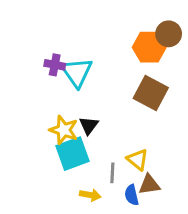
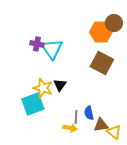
cyan square: (72, 154) -> (33, 104), moved
yellow triangle: (138, 159) -> (114, 132), moved
yellow arrow: (90, 195) -> (70, 128), moved
blue semicircle: (132, 195) -> (89, 113), moved

